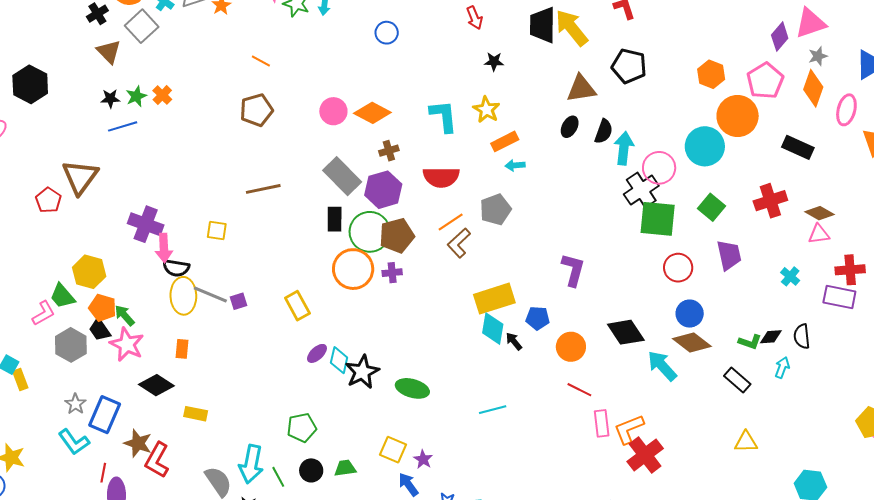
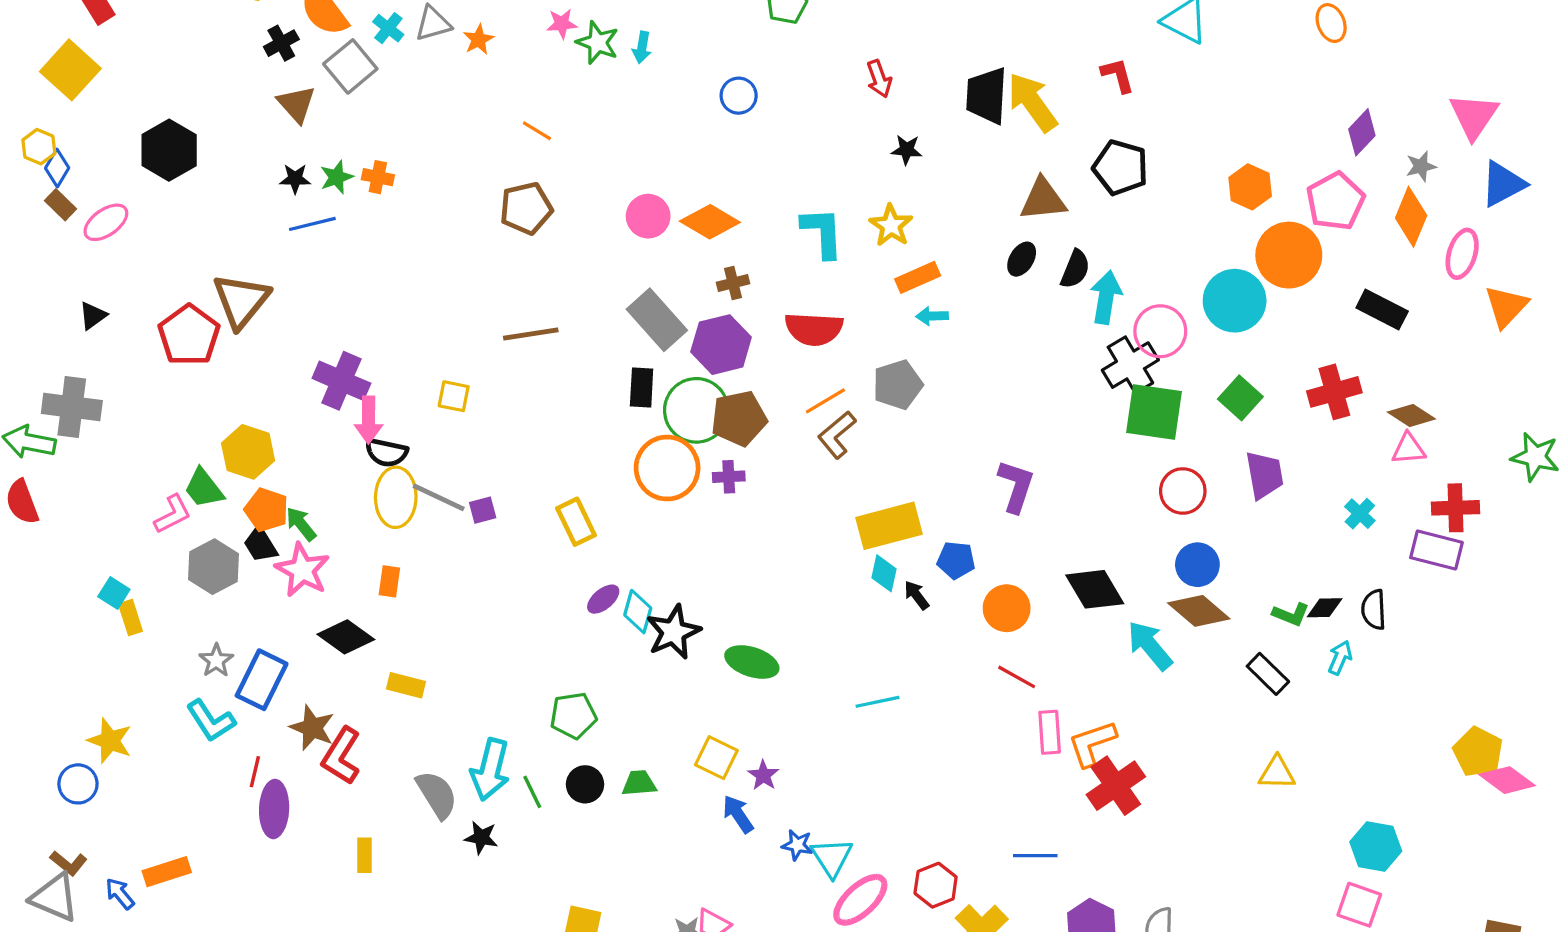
pink triangle: (811, 23) -> (1474, 116), moved, turned -40
orange cross: (162, 95) -> (378, 177), turned -36
red pentagon: (48, 200) -> (189, 335), size x1.5
cyan diamond: (493, 329) -> (884, 573), size x0.7

